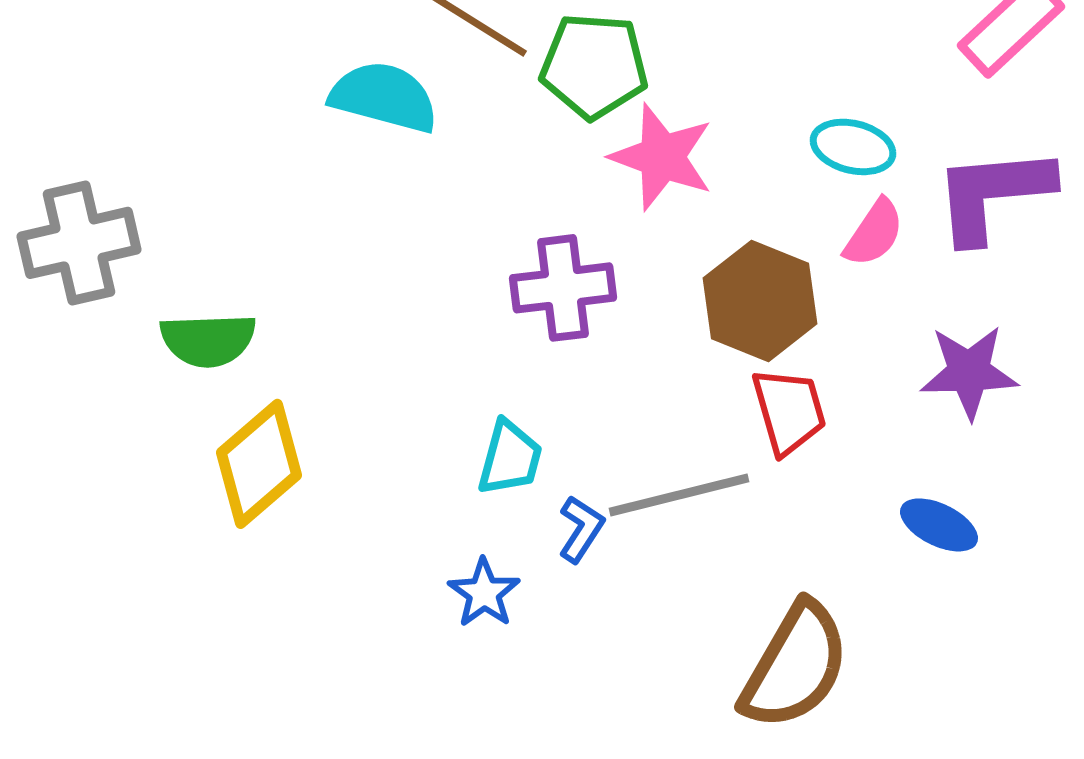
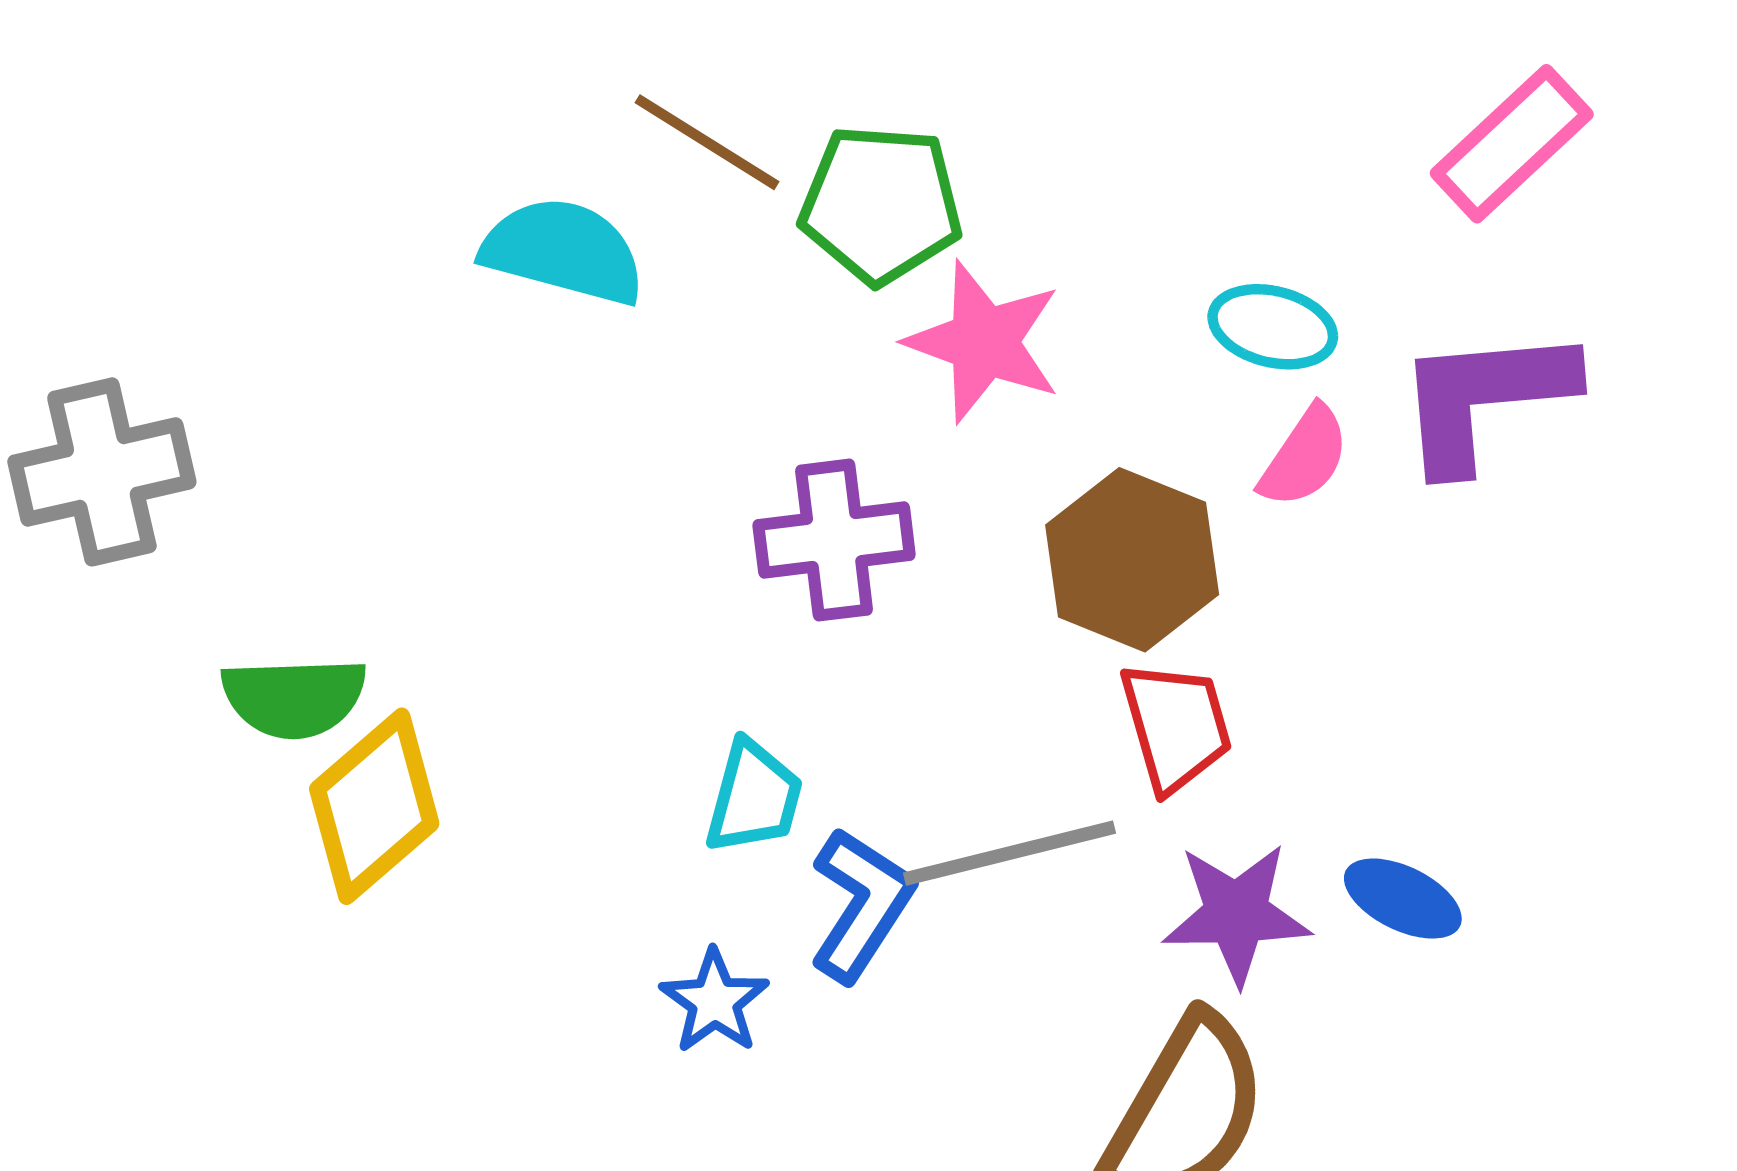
green semicircle: (208, 340) -> (294, 697), moved
purple star: (969, 372) -> (1236, 914), moved
blue L-shape: (581, 529) -> (861, 905), size x1.5

